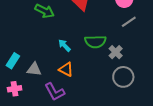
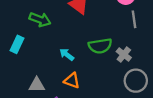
gray line: (129, 22) -> (134, 19), turned -56
cyan rectangle: (13, 61) -> (17, 44), moved

